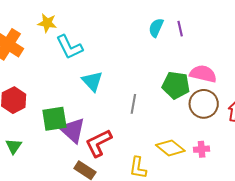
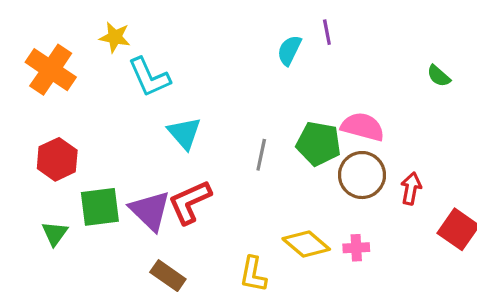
purple line: (180, 29) -> (327, 32), moved
gray line: (133, 104) -> (261, 155), moved
green square: (54, 119) -> (100, 207), moved
red L-shape: (99, 143) -> (190, 202), moved

